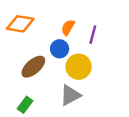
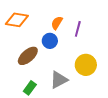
yellow circle: (79, 67) -> (86, 65), moved
green rectangle: (25, 105) -> (30, 88), moved

